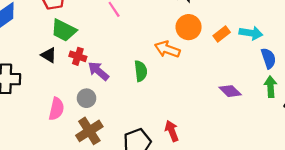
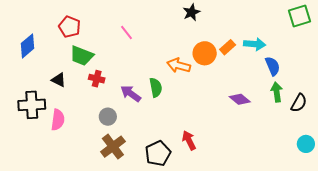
orange circle: (189, 27) -> (205, 53), moved
black triangle: (49, 55) -> (59, 80), moved
purple arrow: (98, 71) -> (131, 94), moved
pink semicircle: (56, 109) -> (58, 120), moved

